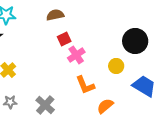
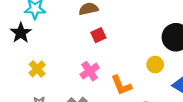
pink cross: (76, 55) -> (90, 71), moved

